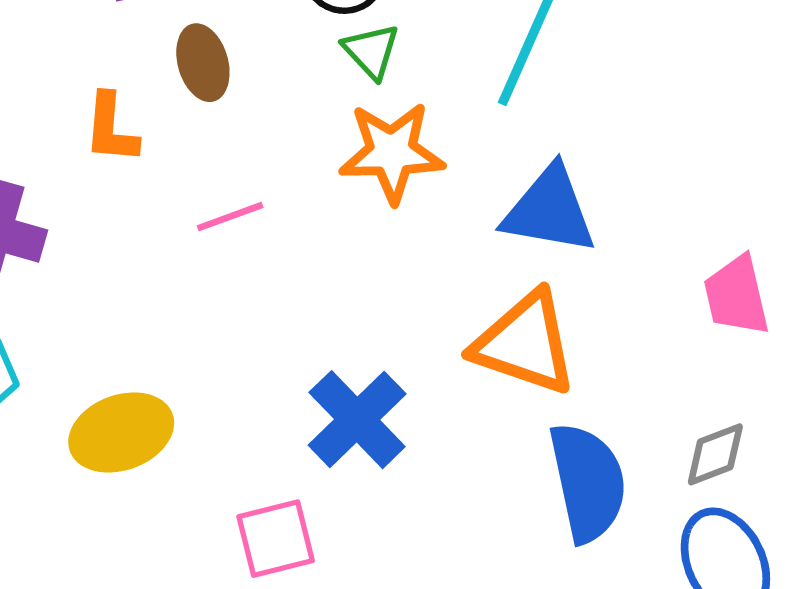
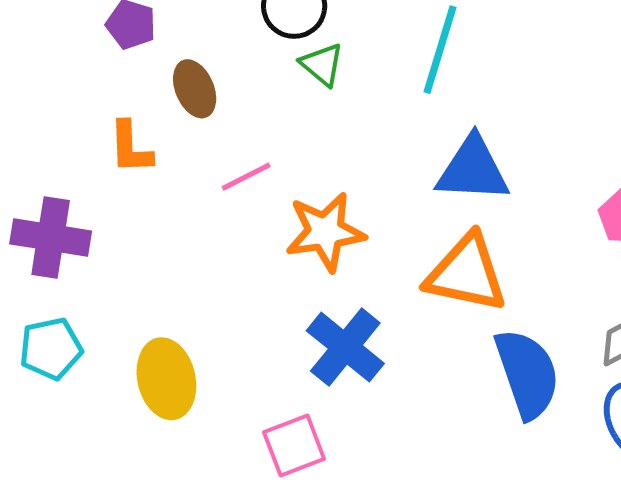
orange star: (392, 152) -> (325, 232), moved
pink line: (230, 217) -> (246, 177), moved
yellow ellipse: (121, 432) -> (166, 379), turned -76

